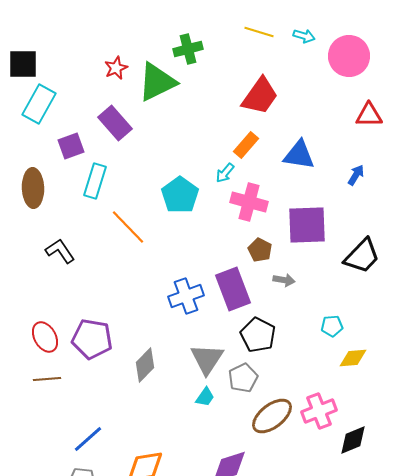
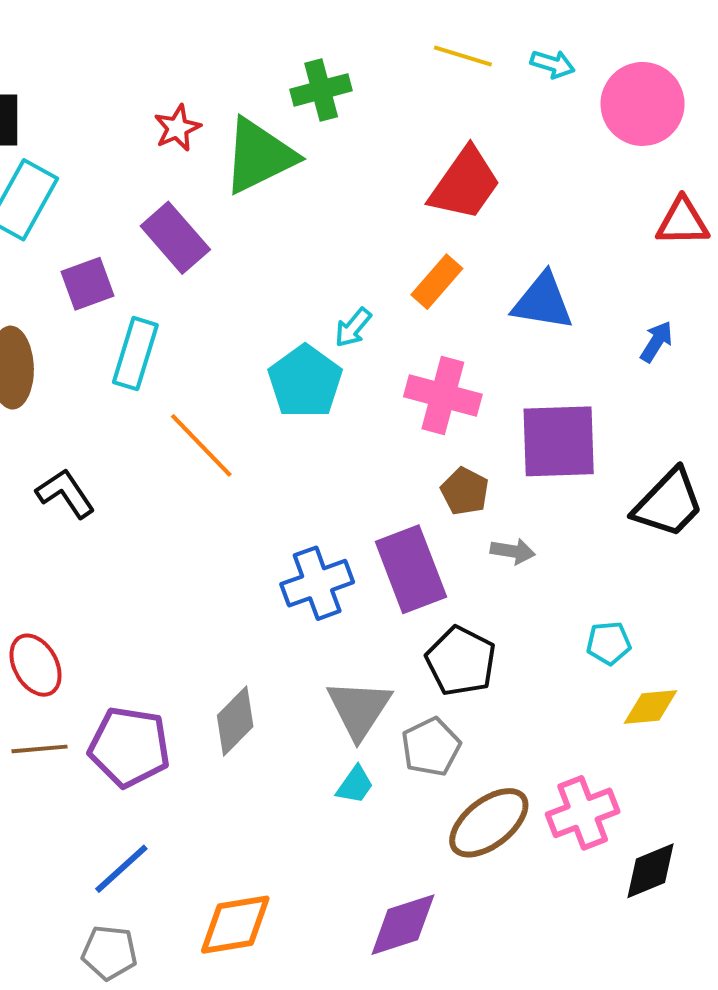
cyan arrow: (225, 173) -> (353, 328), moved
purple pentagon: (92, 339) -> (129, 747), moved

